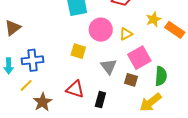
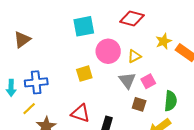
brown triangle: (13, 28) -> (22, 40), moved
yellow square: (78, 51) -> (84, 74), turned -35
pink square: (139, 58) -> (148, 81), size x0.6
gray triangle: (109, 66) -> (127, 80), moved

